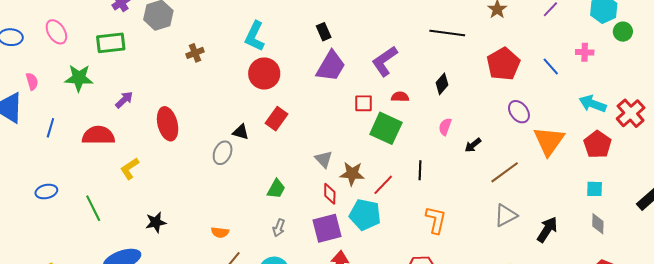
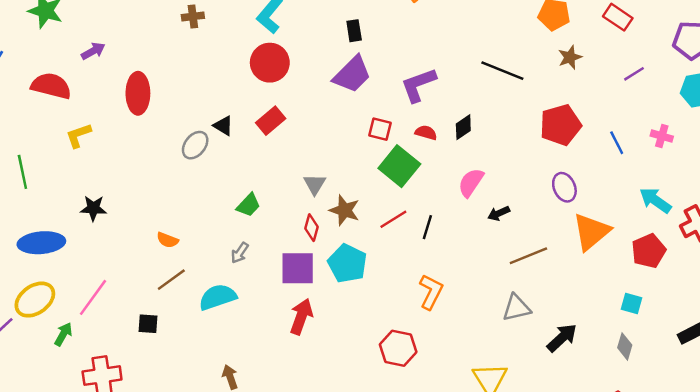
black diamond: (442, 84) -> (463, 127), moved
pink semicircle: (445, 127) -> (471, 182), size x1.4
red line: (383, 185) -> (393, 219), moved

